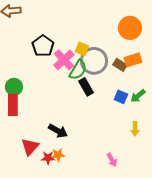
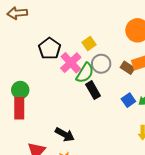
yellow square: (82, 49) -> (89, 43), moved, turned 32
gray circle: (94, 61) -> (101, 64), size x0.7
blue square: (121, 97) -> (128, 100), turned 32

